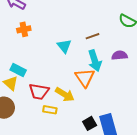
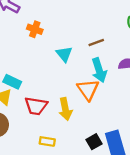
orange cross: (24, 29) -> (35, 29), moved, turned 32
yellow arrow: (65, 94) -> (65, 109), turned 48
yellow rectangle: (50, 110) -> (47, 141), moved

